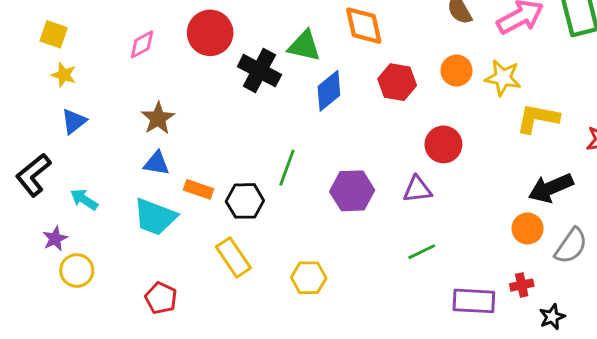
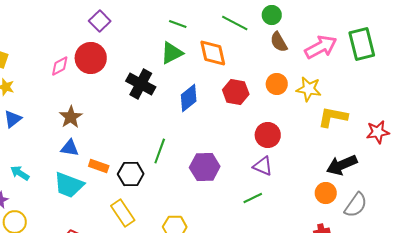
red circle: (210, 33) -> (91, 58), moved
green triangle: (304, 46) -> (172, 53), moved, turned -40
purple triangle: (417, 189) -> (263, 166), moved, turned 30
green line: (422, 252) -> (253, 198), moved

